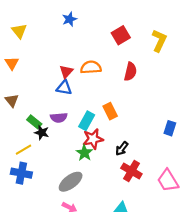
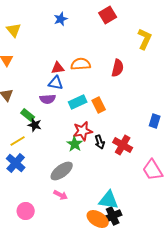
red square: (121, 35) -> (108, 15), moved
red triangle: (66, 72) -> (58, 68), turned 40
purple semicircle: (59, 118) -> (48, 99), moved
cyan rectangle: (87, 121) -> (78, 102), moved, turned 36
black arrow: (122, 149) -> (100, 142), moved, turned -56
red cross: (131, 171) -> (123, 145), moved
blue cross: (21, 173) -> (16, 163), turned 30

